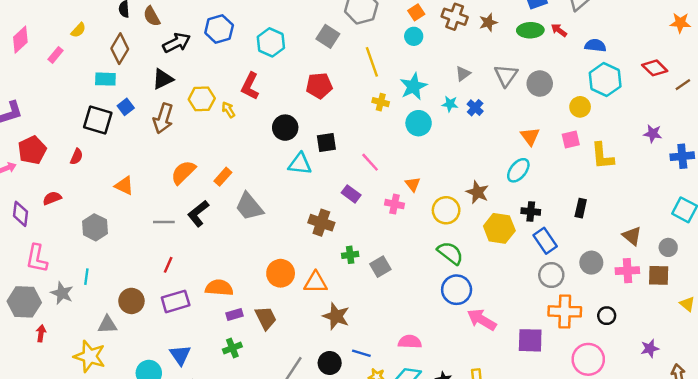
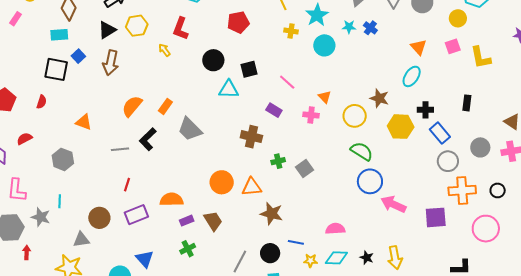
yellow hexagon: (202, 99) -> (137, 26), moved

